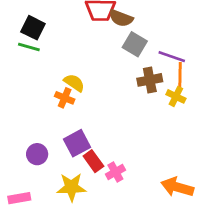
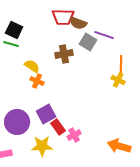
purple line: (172, 57) -> (104, 35), moved
brown cross: (150, 80) -> (64, 54), moved
yellow semicircle: (74, 83) -> (32, 66), moved
purple circle: (37, 154) -> (17, 122), size x1.6

